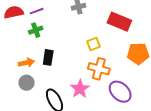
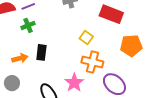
yellow square: (94, 44) -> (86, 37), turned -32
gray circle: (27, 83) -> (12, 83), moved

